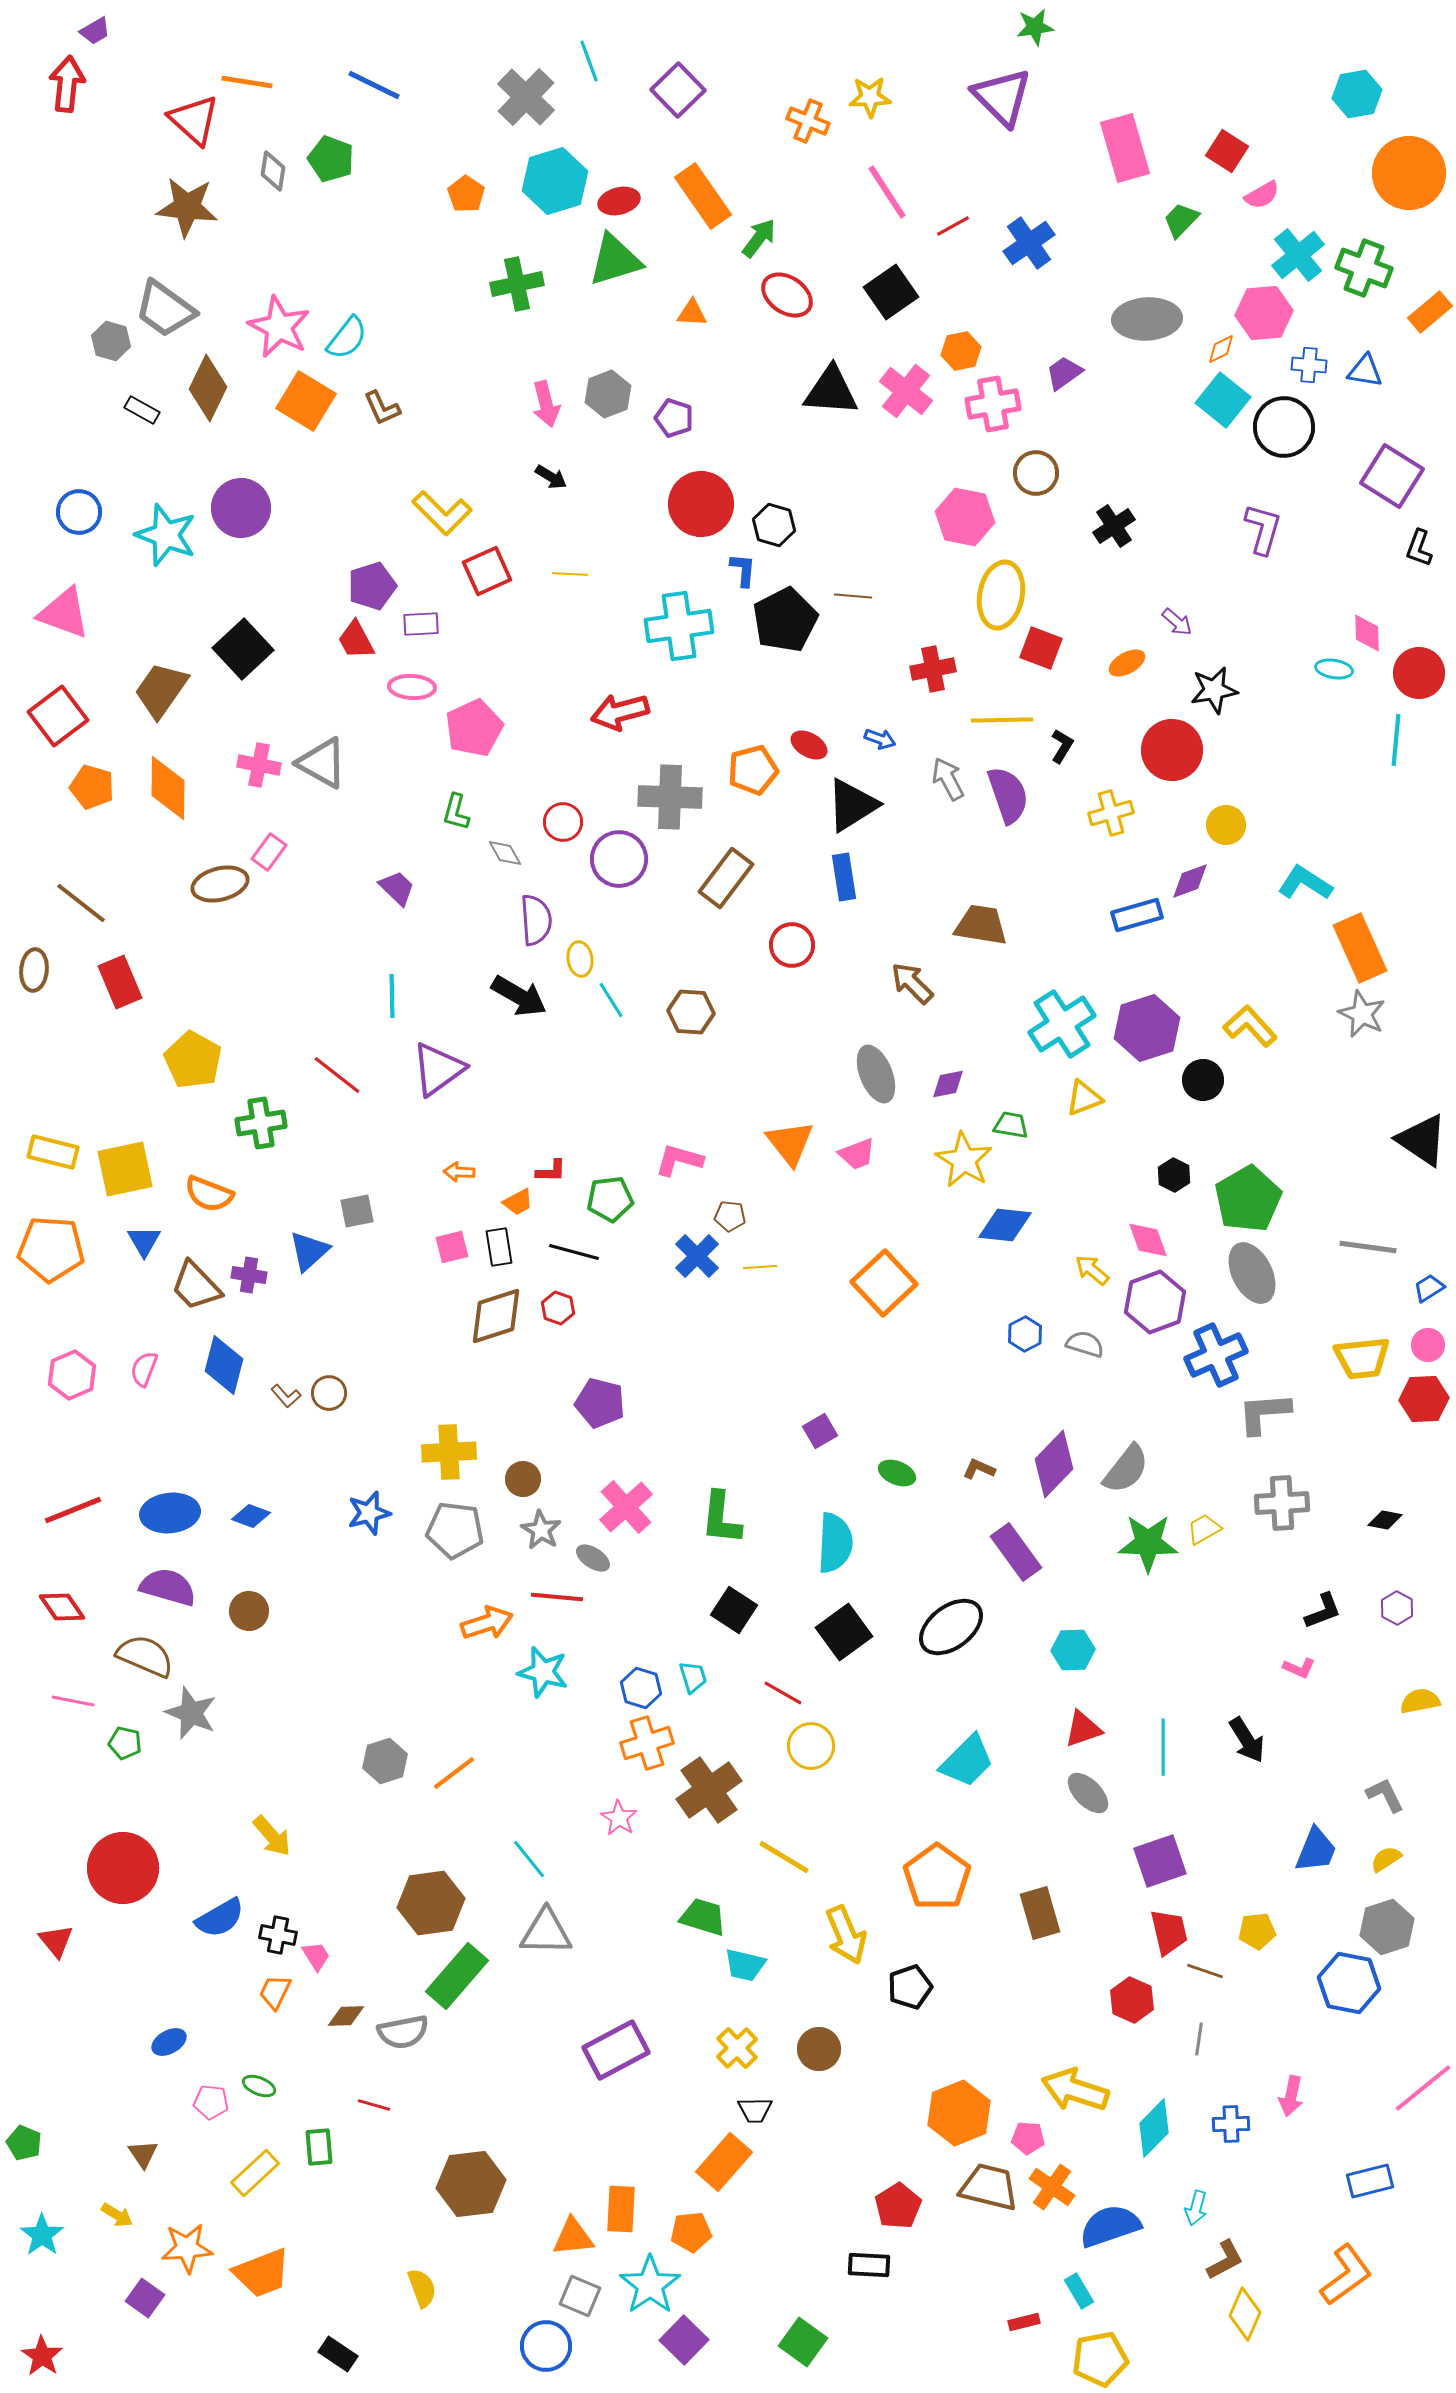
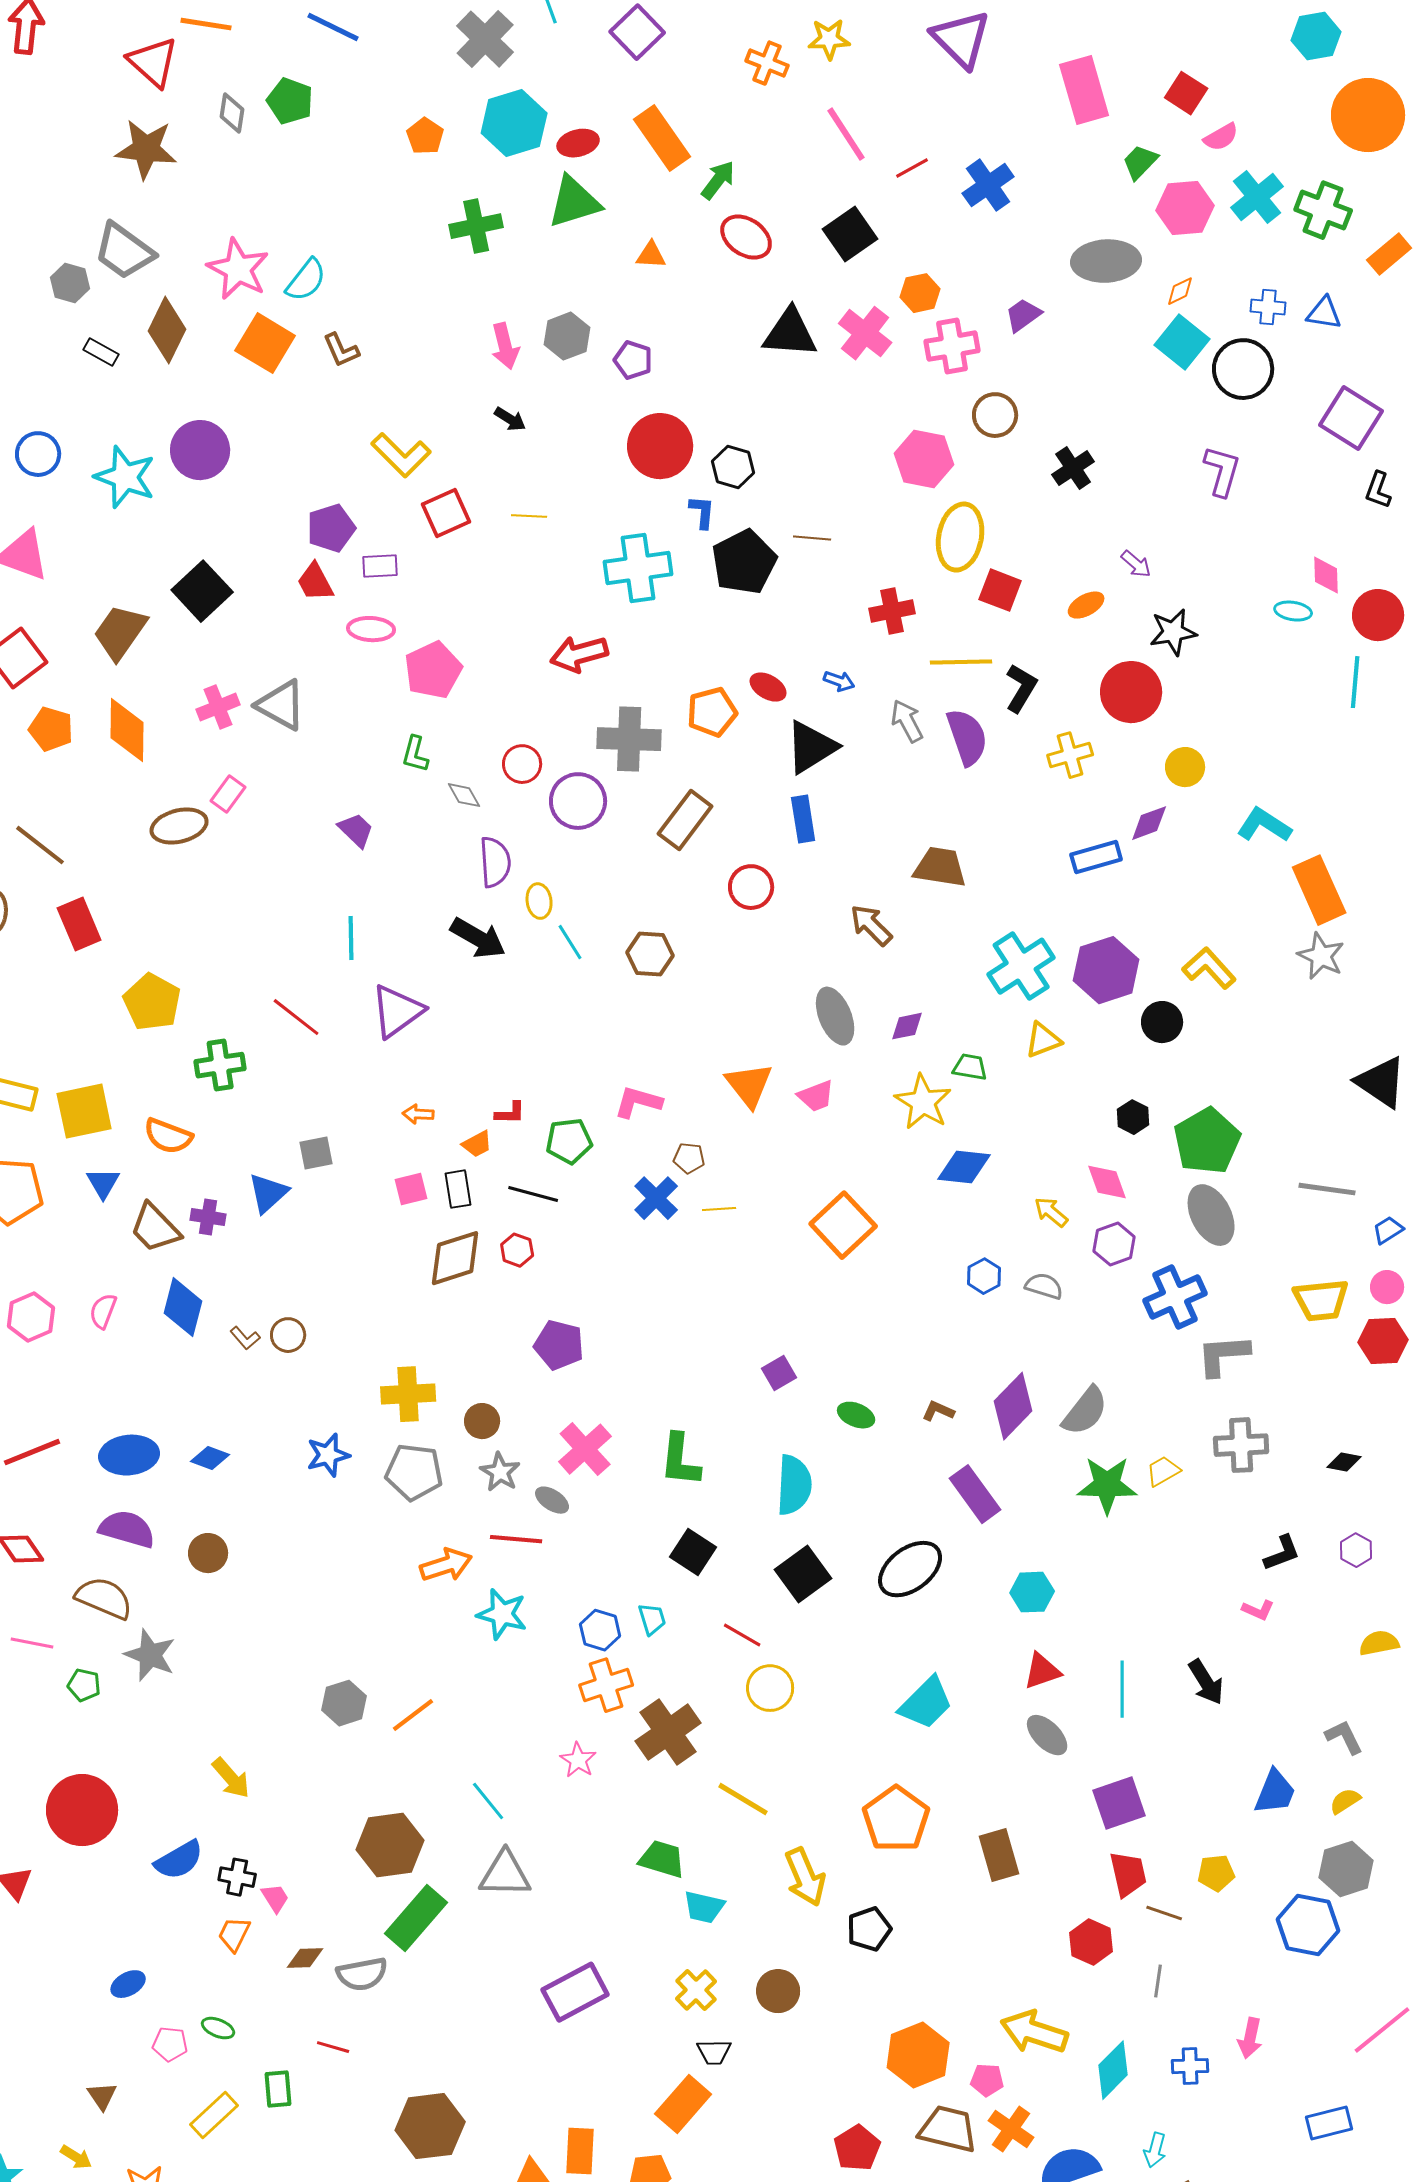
pink hexagon: (1264, 313) -> (1185, 208), moved
black L-shape: (1062, 746) -> (1021, 688), size x1.4
pink cross: (259, 765) -> (218, 707), turned -33
purple hexagon: (1155, 1302) -> (1114, 1244), size x0.7

